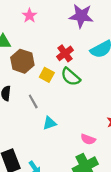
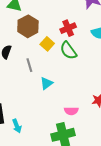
cyan triangle: (50, 123) -> (47, 83), moved, turned -32
pink semicircle: (88, 139) -> (71, 111), turned -32

